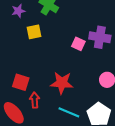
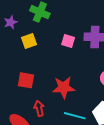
pink square: (78, 44) -> (68, 41), moved
red square: (21, 82) -> (26, 80), moved

